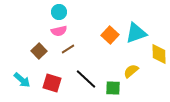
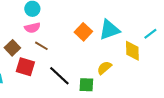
brown line: (68, 49) -> (41, 46), turned 64
red square: (52, 83) -> (25, 67), moved

